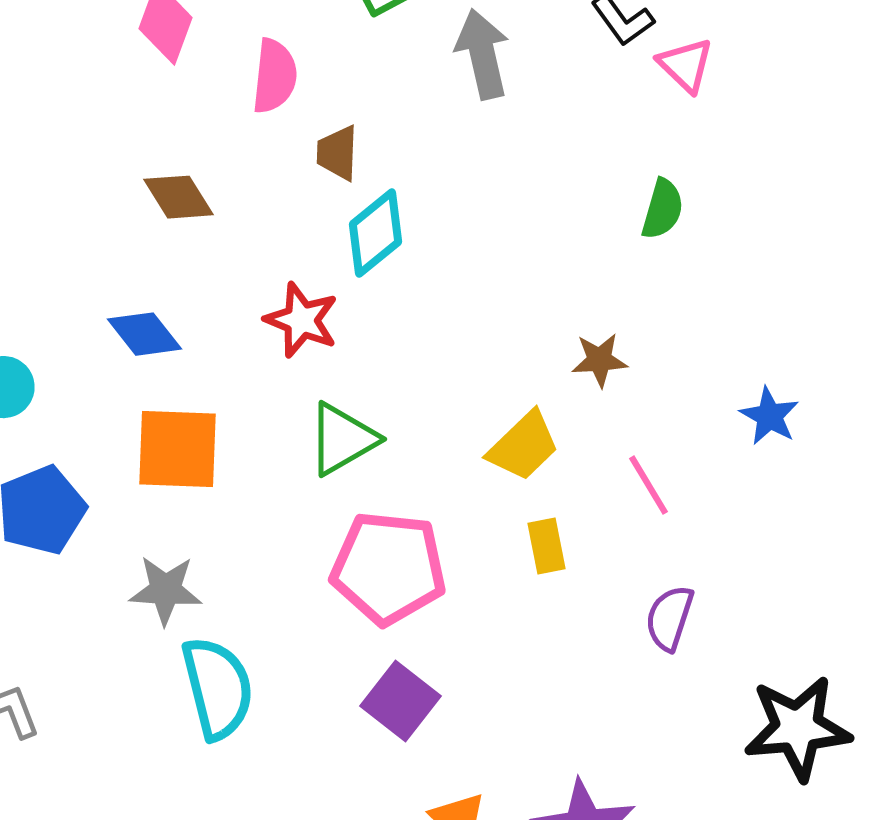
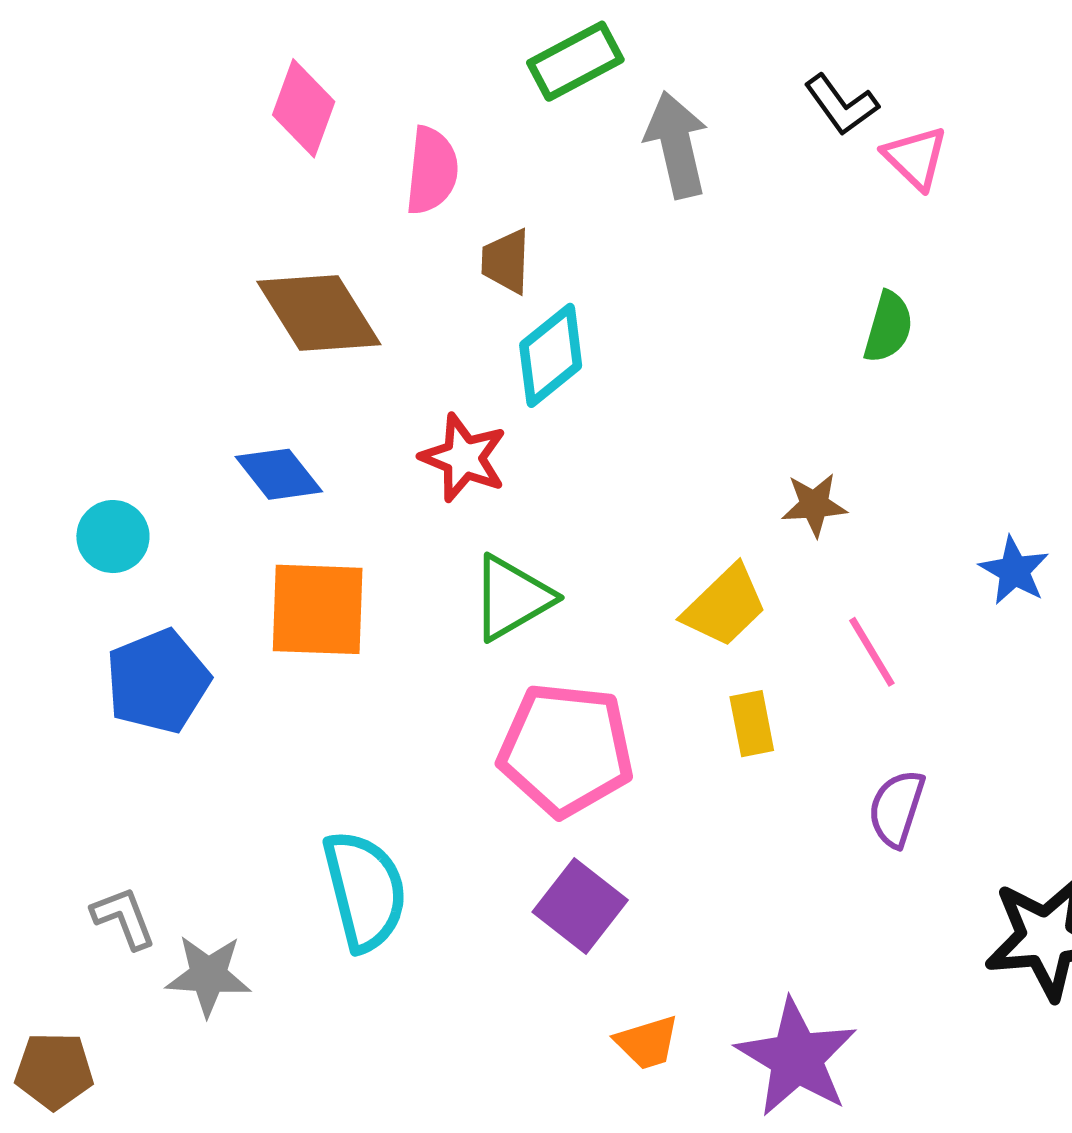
brown diamond: (178, 197) -> (319, 313), size x1.5
gray star: (165, 590) -> (208, 975), moved

